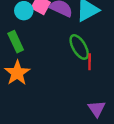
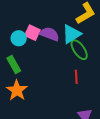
green ellipse: (79, 47) -> (79, 50), moved

